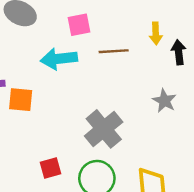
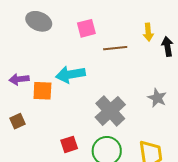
cyan arrow: (59, 59) -> (70, 74), moved
gray star: (164, 101) -> (157, 98), moved

